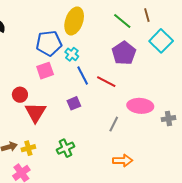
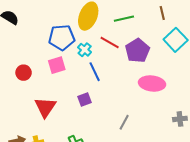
green line: (122, 21) -> (124, 19), moved, turned -54
red line: (106, 82) -> (110, 43), moved
red circle: (20, 95) -> (24, 73), moved
pink ellipse: (140, 106) -> (152, 83), moved

